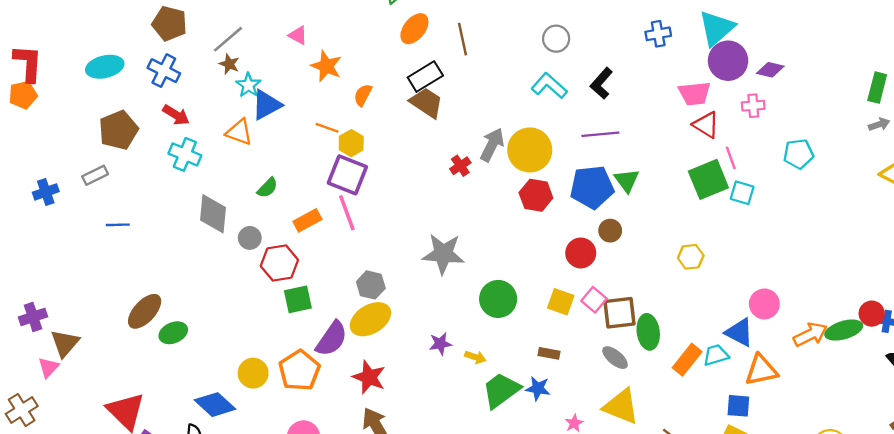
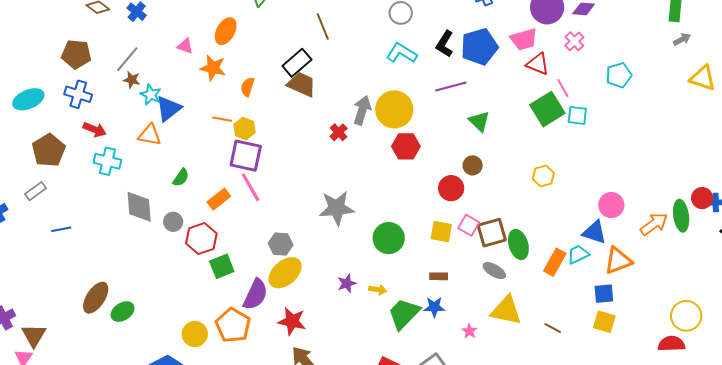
orange ellipse: (414, 29) -> (226, 31), moved
pink cross: (753, 106) -> (574, 41), turned -30
blue pentagon: (592, 187) -> (479, 47), moved
green ellipse: (844, 330) -> (681, 216), turned -72

